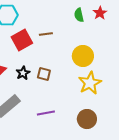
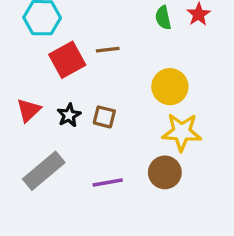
yellow star: (90, 83) -> (182, 132), turned 30
brown circle: (87, 119) -> (165, 172), moved

